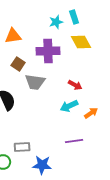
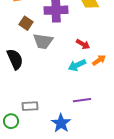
orange arrow: (91, 113) -> (99, 60), moved
blue star: (42, 165) -> (61, 123), moved, turned 30

